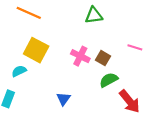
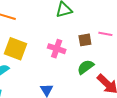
brown square: (103, 58) -> (85, 40), moved, turned -32

